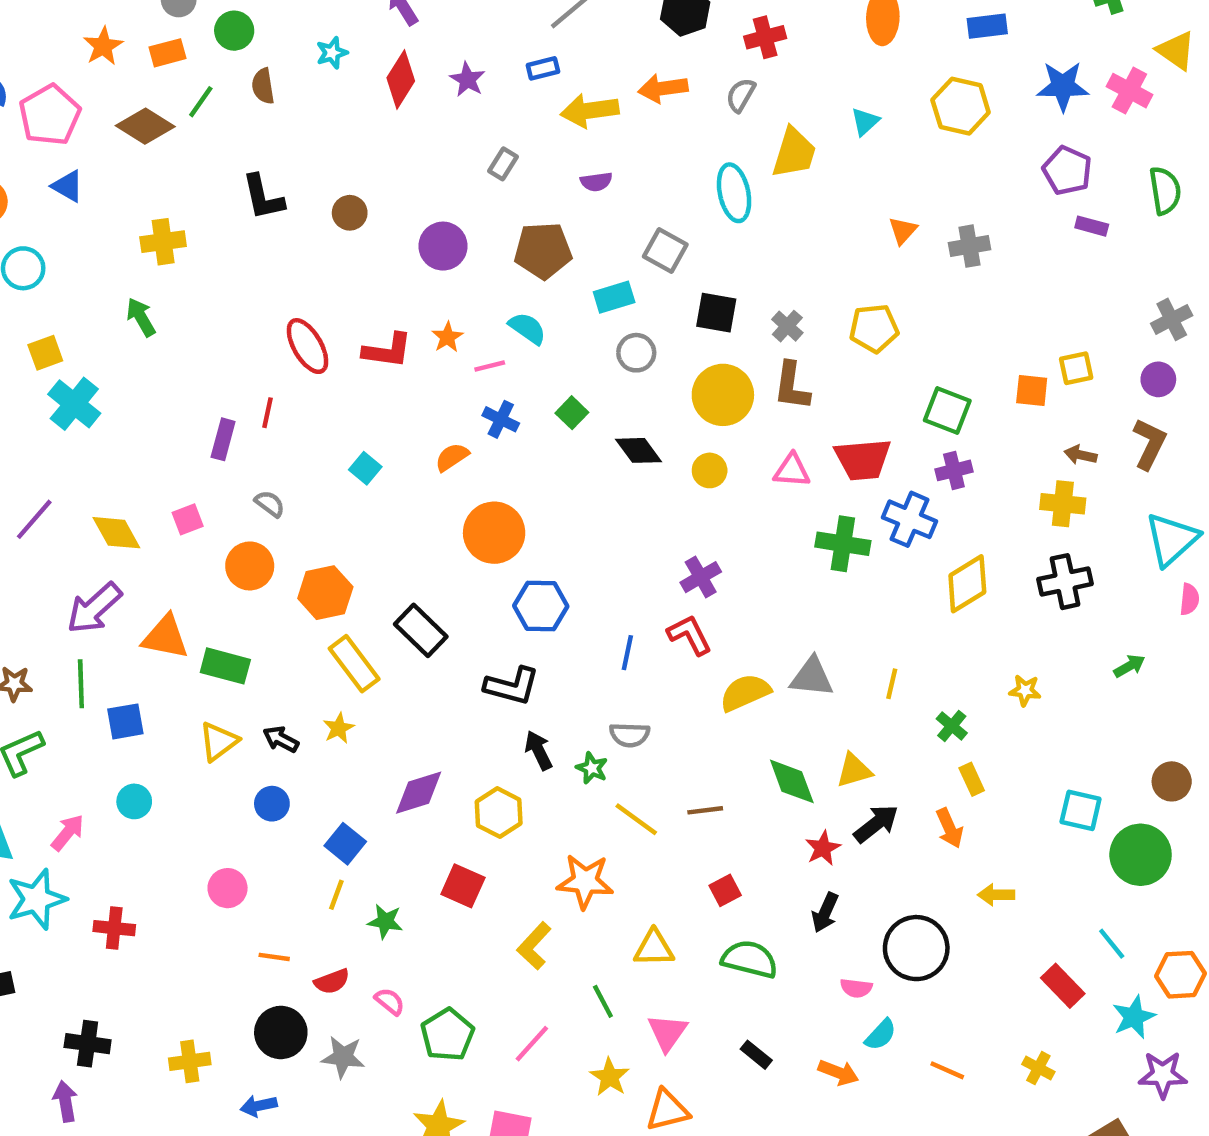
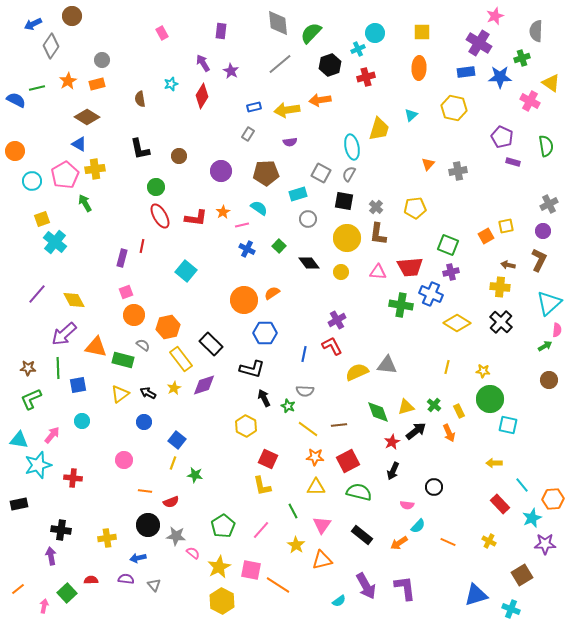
green circle: (234, 31) -> (156, 187), moved
blue rectangle: (543, 68) -> (254, 107), moved
purple star: (467, 79) -> (231, 71), moved
blue star: (1063, 86) -> (500, 77), moved
gray semicircle: (741, 95) -> (349, 174), moved
green line: (201, 102) -> (37, 88), moved, turned 42
pink pentagon: (50, 115) -> (65, 175), moved
blue triangle: (68, 186) -> (79, 144), moved
orange square: (1032, 390) -> (486, 236), turned -35
orange semicircle: (452, 457) -> (272, 293), moved
cyan square: (365, 468) -> (186, 271), size x1.5
gray semicircle: (270, 504) -> (143, 345), moved
pink square: (188, 519) -> (126, 292), moved
black cross: (1065, 582) -> (501, 322), turned -35
yellow diamond: (967, 584) -> (457, 323), turned 64
green arrow: (1129, 666) -> (545, 346), moved
yellow line: (892, 684) -> (447, 367), moved
green cross: (952, 726) -> (434, 405), moved
brown circle: (1172, 781) -> (549, 380), moved
purple diamond: (419, 793) -> (204, 385), moved
green circle: (1141, 855) -> (490, 399), moved
orange star: (585, 881) -> (315, 457), moved, size x0.7
red square: (463, 886) -> (268, 459), moved
red square: (725, 890) -> (348, 461), size x1.6
yellow arrow: (996, 895) -> (494, 463), moved
yellow L-shape: (534, 946) -> (262, 486), turned -55
black circle: (916, 948) -> (434, 487), size x0.6
pink semicircle: (390, 1001) -> (193, 553), moved
black rectangle: (756, 1055) -> (362, 535), size x1.5
orange arrow: (838, 1072) -> (399, 543), turned 126

